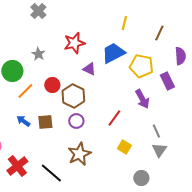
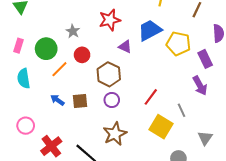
red circle: (52, 85) -> (82, 55), moved
purple arrow: (142, 99) -> (200, 86), moved
gray line: (156, 131) -> (182, 110), moved
yellow square: (124, 147) -> (161, 127), size x1.6
gray triangle: (159, 150) -> (205, 138), moved

